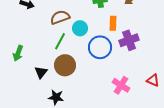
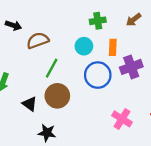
brown semicircle: (60, 17) -> (38, 40), moved
cyan circle: (80, 28) -> (84, 46), moved
black triangle: (41, 72) -> (30, 104), turned -32

